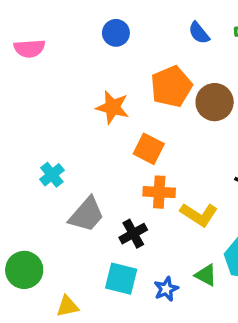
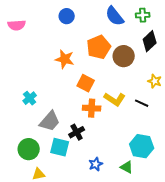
blue semicircle: (199, 33) -> (115, 16), size x1.5
yellow L-shape: (199, 215) -> (115, 99), moved
green circle: (24, 270) -> (29, 149), moved
green triangle: (206, 275) -> (127, 167), moved
cyan square: (121, 279) -> (60, 147), moved

